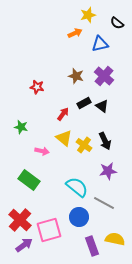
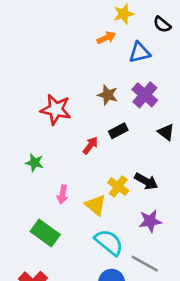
red star: (37, 87) -> (56, 109), size x1.6
black triangle: (102, 106) -> (166, 132), moved
yellow triangle: (64, 138) -> (96, 205), moved
black arrow: (105, 141) -> (146, 181), turned -36
pink arrow: (42, 151) -> (62, 195), turned 88

